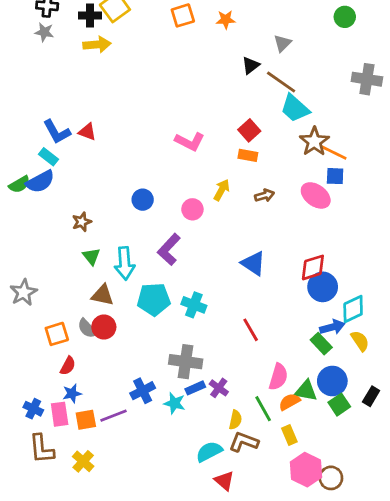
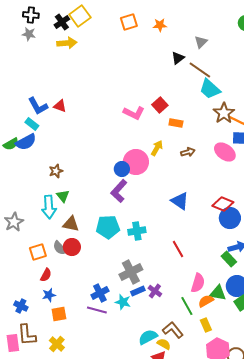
black cross: (90, 15) -> (62, 22), turned -35
red square: (249, 130) -> (160, 105), moved
blue circle: (143, 200) -> (122, 169), moved
pink circle: (192, 209) -> (136, 162), size x1.6
cyan arrow: (125, 263) -> (49, 207), moved
red diamond: (313, 267) -> (223, 204), turned 40
cyan cross: (194, 305) -> (137, 231), turned -30
gray cross: (186, 362) -> (131, 272), turned -35
pink rectangle: (60, 414) -> (13, 343), moved
purple line: (114, 416) -> (97, 310), moved, turned 36
yellow semicircle: (235, 420) -> (164, 344), moved, turned -72
brown L-shape: (244, 442) -> (173, 330), turned 30

